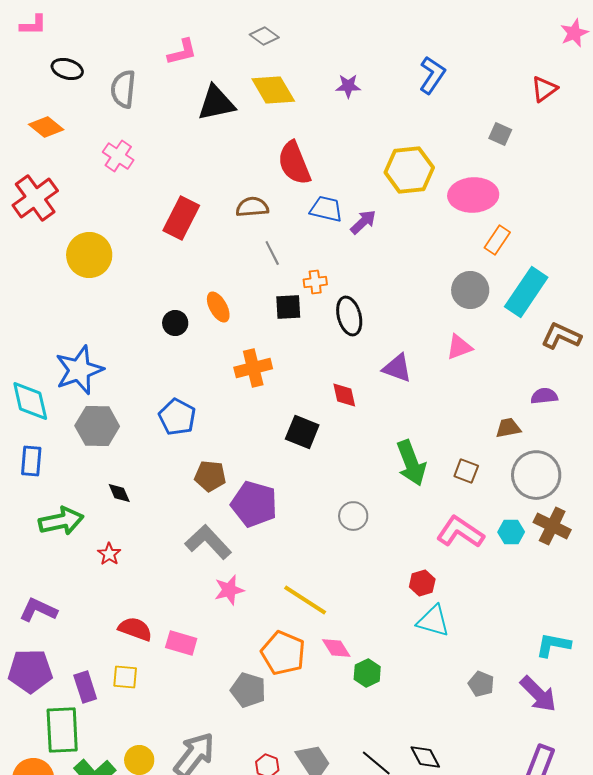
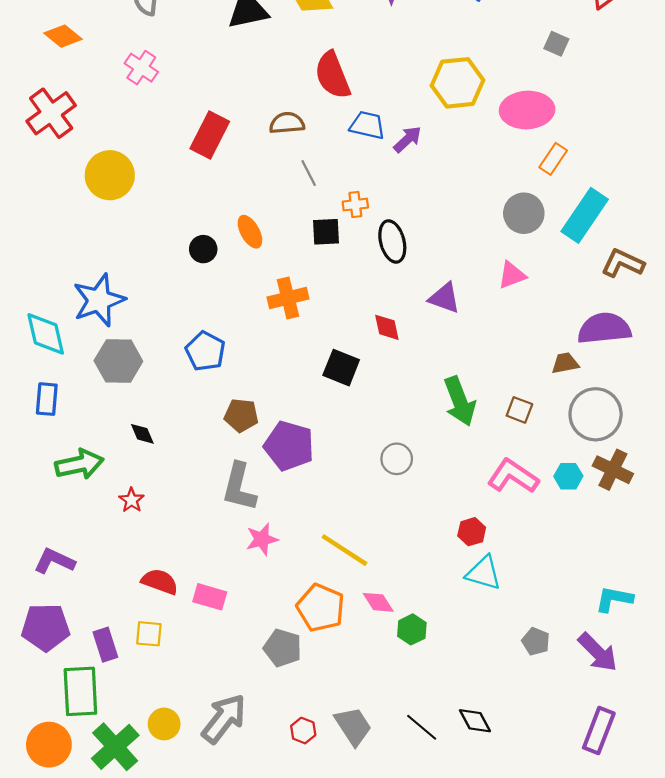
purple semicircle: (544, 396) -> (604, 328), size x1.8
gray L-shape: (208, 542) -> (239, 487), turned -123

